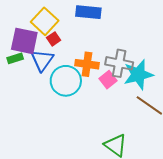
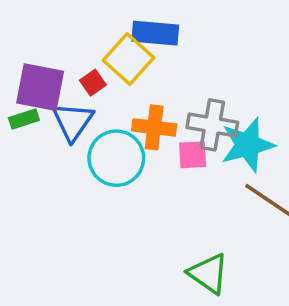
yellow square: (45, 21) -> (129, 59), moved
pink square: (108, 80) -> (193, 155), turned 36

